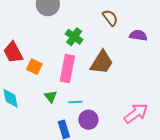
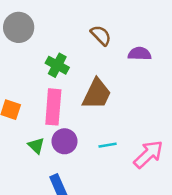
cyan line: (75, 102) -> (108, 145), moved
purple circle: (88, 120) -> (65, 141), moved

